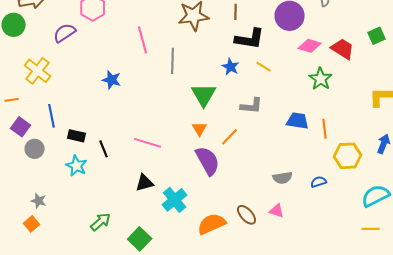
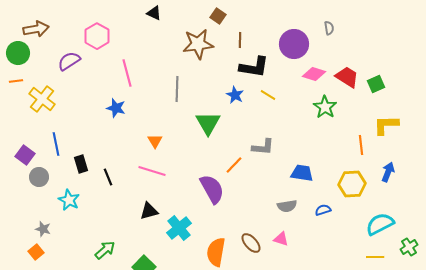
green square: (377, 36) -> (376, 84), moved
pink line: (143, 40) -> (127, 73), moved
orange line: (12, 100) -> (16, 81), moved
gray L-shape: (252, 106) -> (263, 147), moved
blue trapezoid: (298, 121) -> (302, 173), moved
orange triangle: (200, 129) -> (155, 141), moved
orange line: (325, 129) -> (361, 145), moved
black rectangle: (77, 136) -> (81, 164), turned 60
cyan star: (77, 166) -> (69, 200), moved
orange semicircle: (212, 224) -> (216, 252), turned -56

